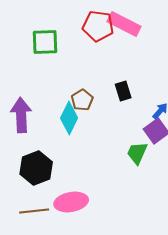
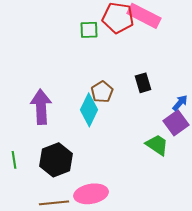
green square: (45, 42) -> (89, 30), moved, size x0.7
green trapezoid: (137, 153) -> (157, 145), turned 100

